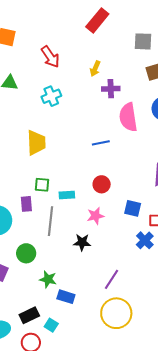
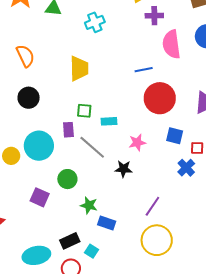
red circle: (102, 184) -> (160, 98), moved, size x1.8
gray line: (50, 221) -> (92, 147), turned -56

